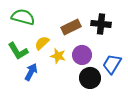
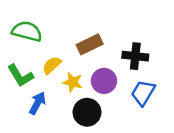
black cross: (101, 24) -> (135, 56), moved
black circle: (90, 78) -> (87, 112), moved

